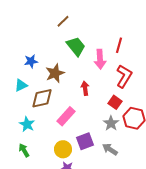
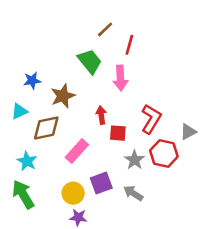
brown line: (63, 21) -> (105, 29), moved
red line: (119, 45) -> (129, 45), moved
red L-shape: (124, 76) -> (151, 119), moved
red square: (115, 102) -> (118, 133), moved, turned -32
green arrow: (24, 150) -> (23, 194), size x1.6

